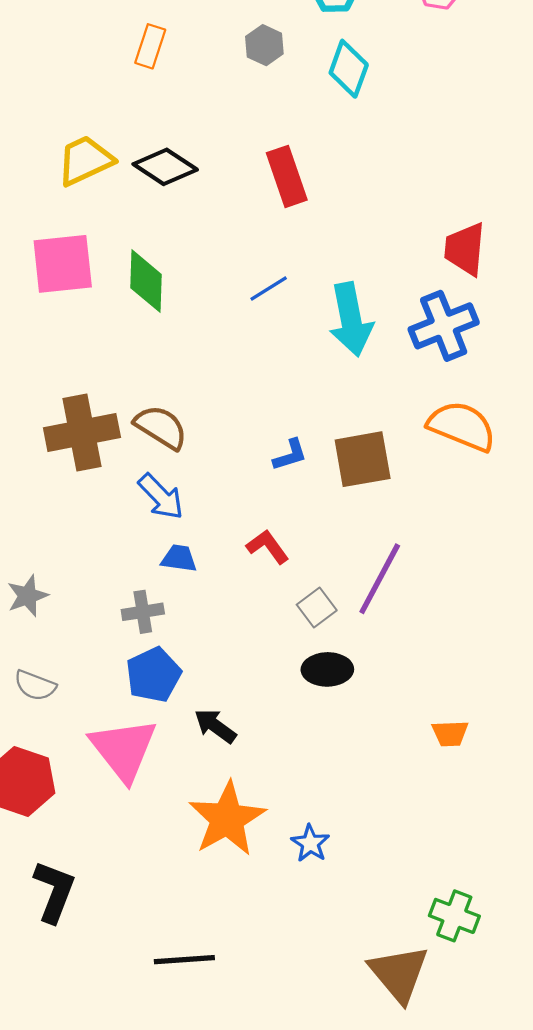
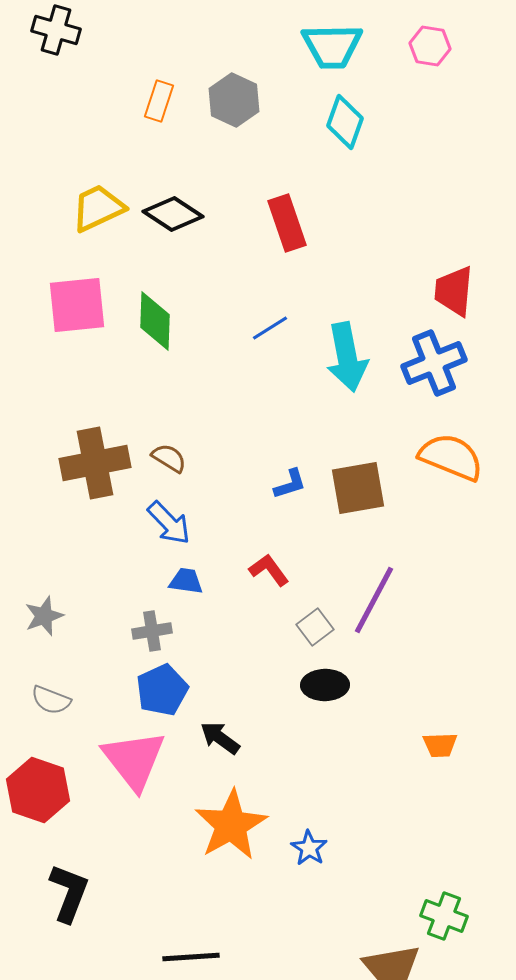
gray hexagon: (264, 45) -> (234, 100), moved, size x1.4
brown semicircle: (161, 427) -> (169, 458), size x0.7

